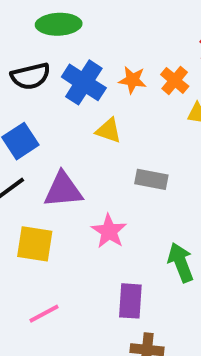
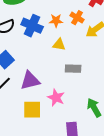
yellow triangle: (109, 131) -> (59, 45), moved
yellow square: (35, 244) -> (32, 110), moved

